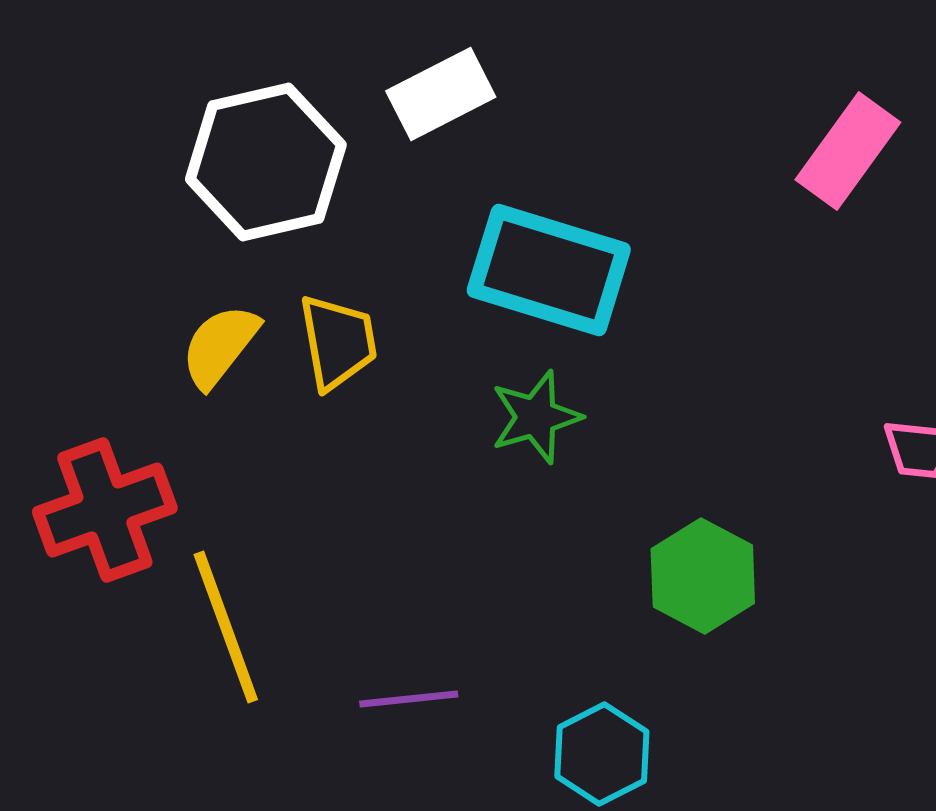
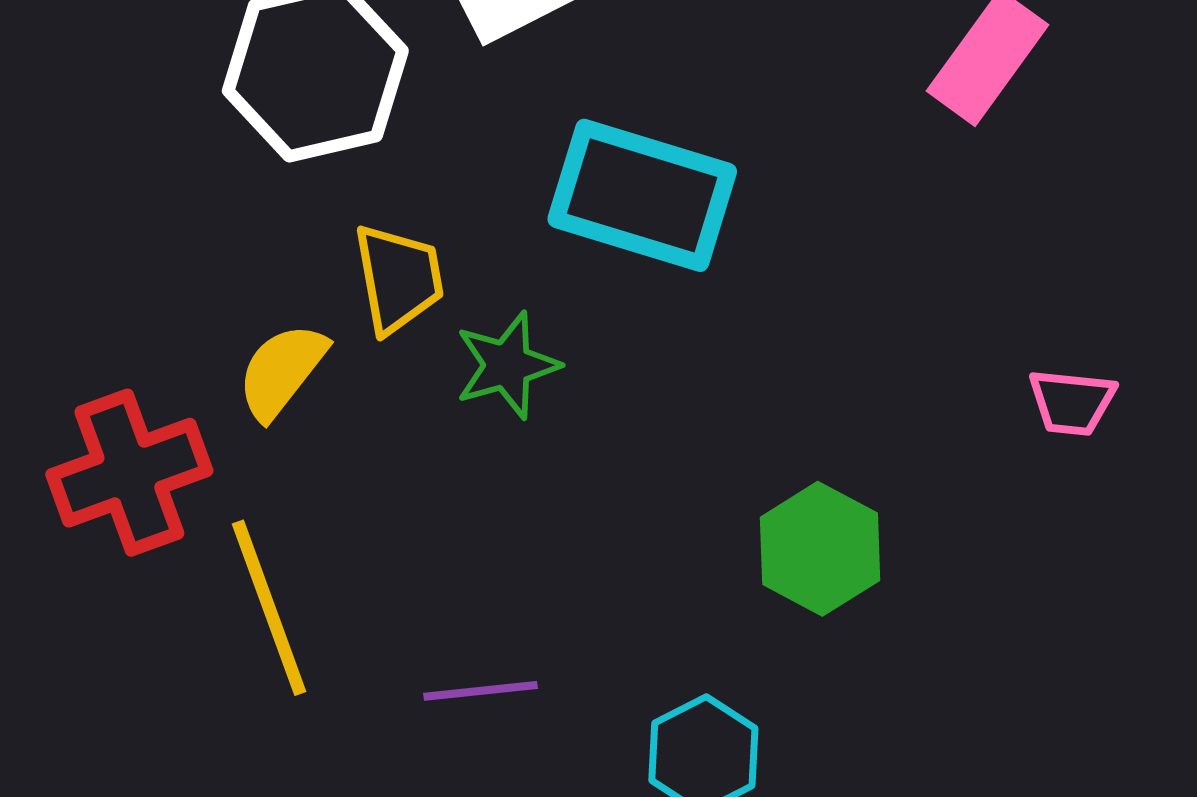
yellow semicircle: (220, 346) -> (282, 371), moved
green star: (536, 417) -> (507, 365), moved

